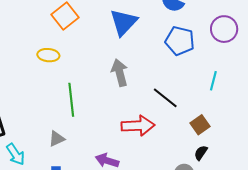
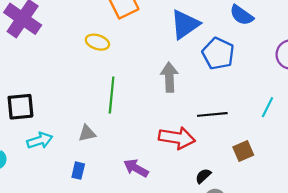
blue pentagon: (180, 41) -> (218, 54), moved
black line: (165, 98) -> (212, 114), turned -56
black semicircle: (201, 153) -> (203, 176), moved
cyan arrow: (16, 154) -> (40, 140), turned -85

